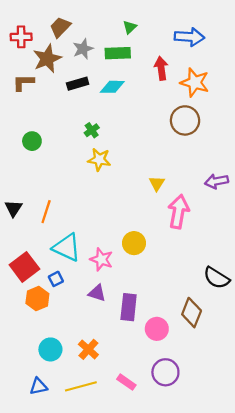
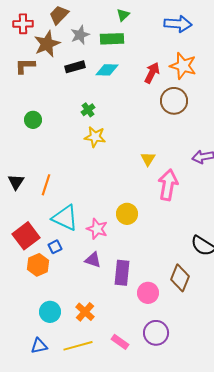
red arrow: (161, 68) -> (152, 73), moved, turned 35

